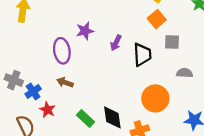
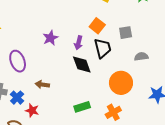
orange square: (157, 19) -> (97, 26), moved
purple ellipse: (62, 51) -> (18, 61), moved
black diamond: (112, 117) -> (82, 64), moved
green rectangle: (86, 118) -> (82, 107), moved, turned -49

